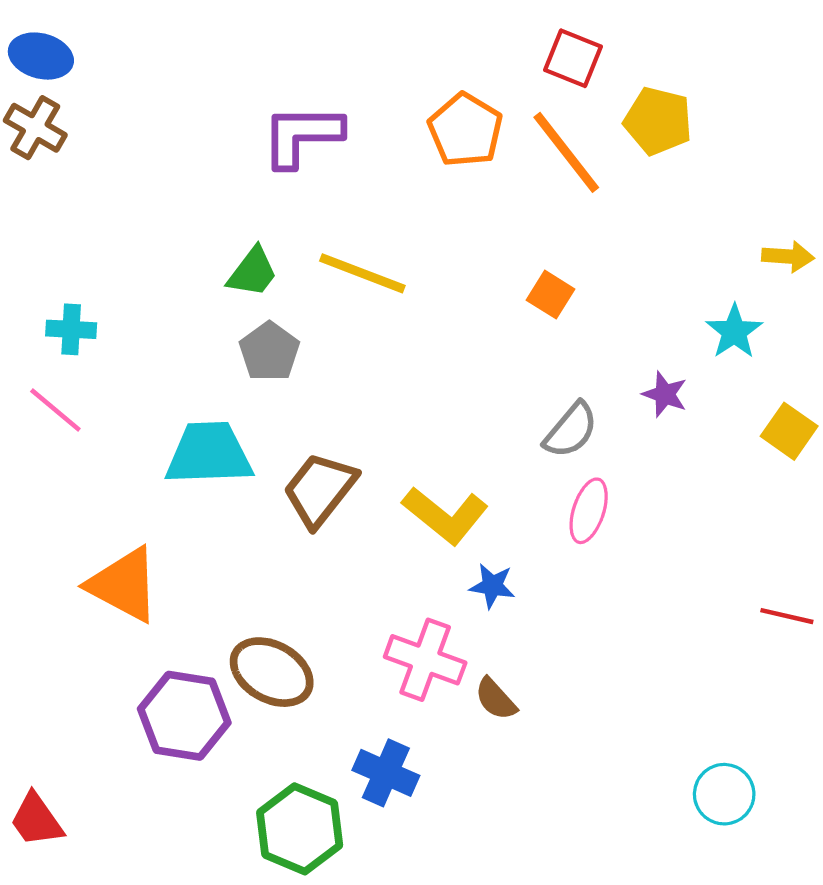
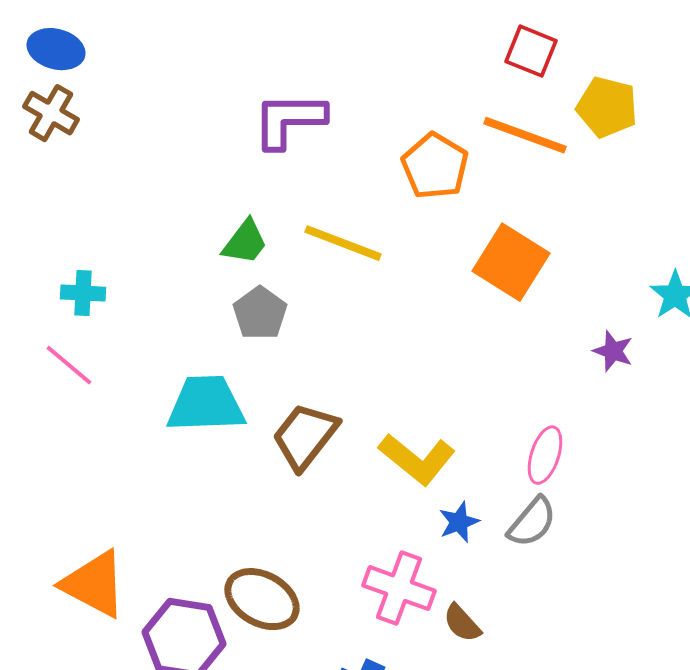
orange pentagon: (465, 130) -> (435, 166), moved
orange line: (566, 152) -> (525, 135), turned -32
orange square: (551, 295) -> (511, 262), size x1.8
gray semicircle: (571, 430) -> (532, 522), moved
orange triangle: (124, 585) -> (94, 584), moved
blue star: (492, 586) -> (459, 522), turned -30

